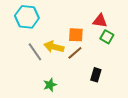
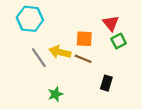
red triangle: (100, 21) -> (111, 23), turned 42
green square: (107, 37) -> (119, 41), turned 32
brown line: (75, 53) -> (83, 59), turned 63

